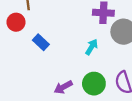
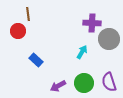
blue rectangle: (41, 42) -> (36, 60), moved

